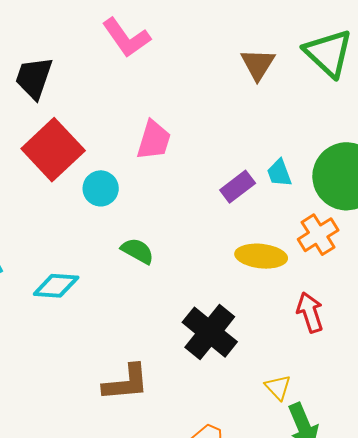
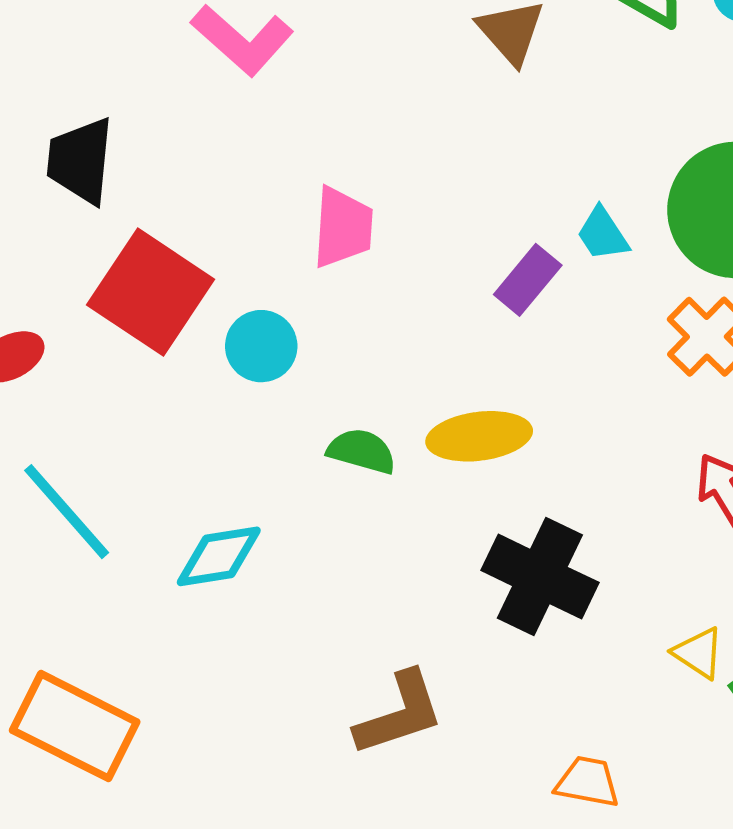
yellow ellipse: (261, 256) -> (479, 436), moved

